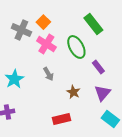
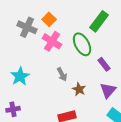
green rectangle: (93, 24) -> (99, 21), turned 75
gray arrow: (48, 74) -> (62, 74), moved

